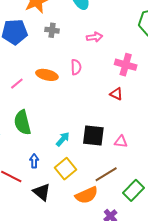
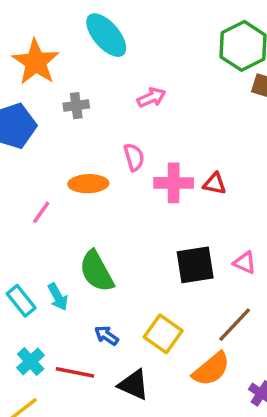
pink cross: (126, 65) -> (174, 183), moved
green semicircle: (22, 122) -> (97, 271), moved
cyan arrow: (63, 139) -> (58, 297), moved, turned 126
pink triangle: (121, 142) -> (245, 263), turned 32
blue arrow: (34, 161) -> (107, 336), turned -40

